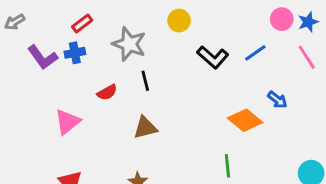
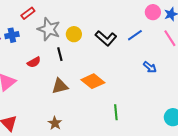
yellow circle: (179, 21) -> (74, 34), moved
red rectangle: (82, 23) -> (28, 13), moved
orange diamond: (245, 120) -> (93, 81), moved

